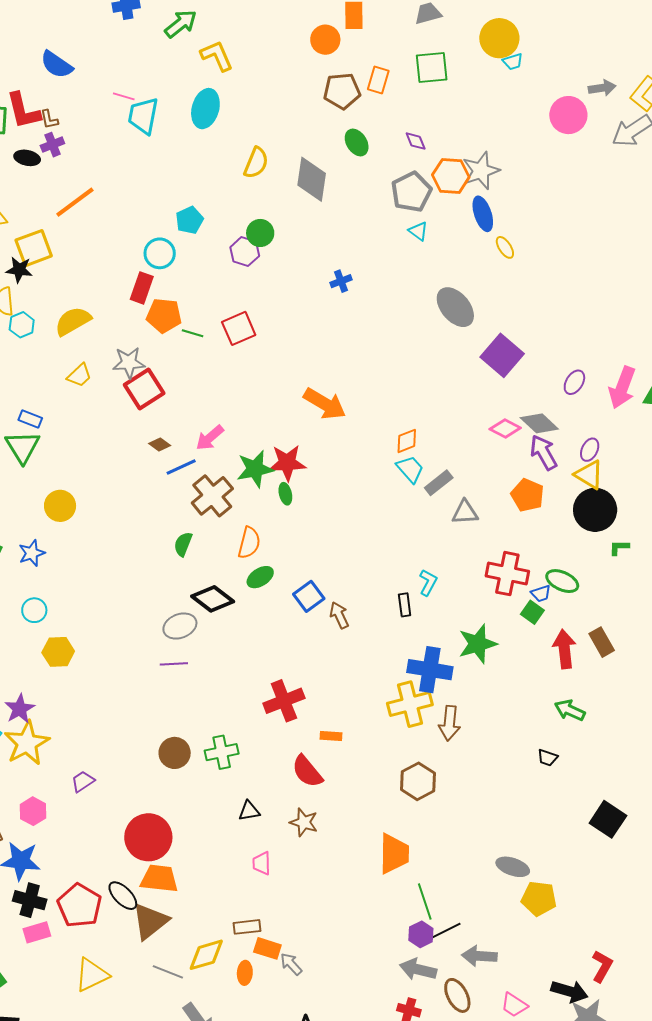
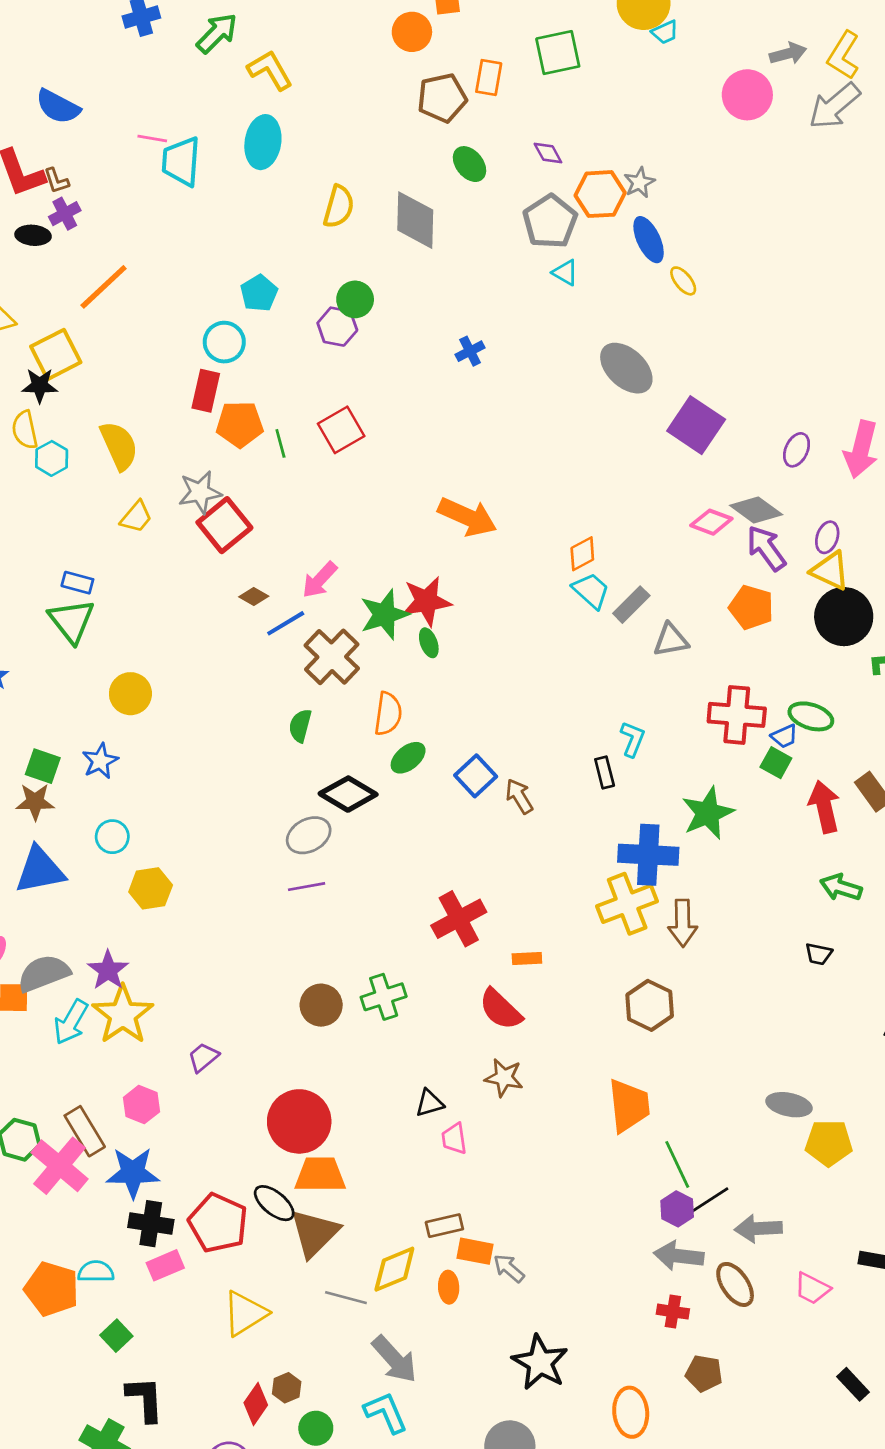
gray star: (481, 171) -> (639, 183), size x0.6
yellow semicircle: (73, 321) -> (119, 446), turned 102
green line: (193, 333) -> (280, 443), turned 65
black triangle: (249, 811) -> (429, 1103), moved

